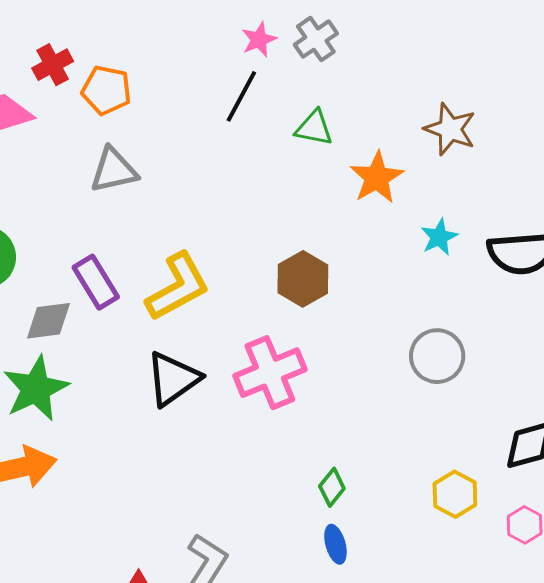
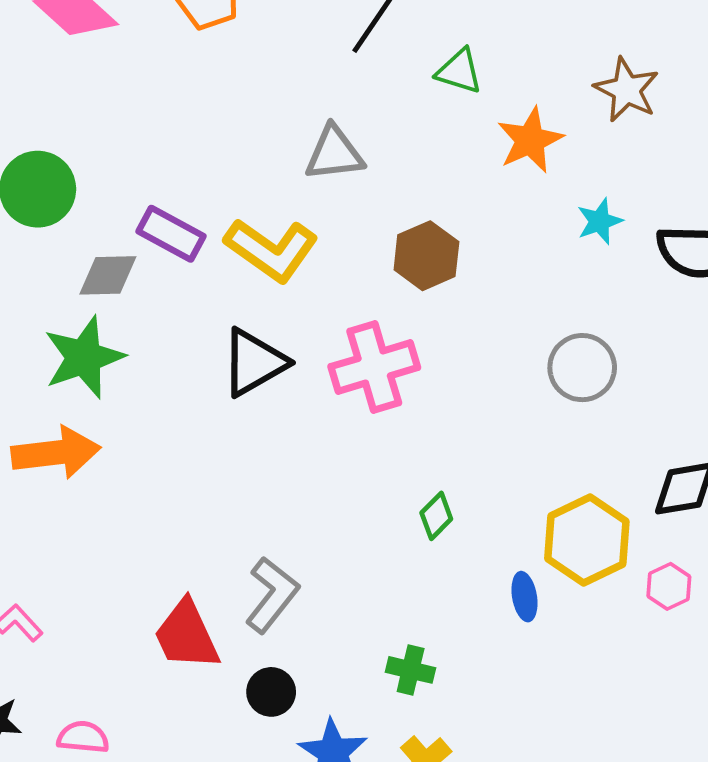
gray triangle: (114, 170) -> (334, 153), moved
purple rectangle: (96, 282) -> (171, 234), turned -36
yellow L-shape: (178, 287) -> (271, 250), turned 58
yellow hexagon: (455, 494) -> (587, 540), size x1.5
blue ellipse: (335, 544) -> (525, 597), moved

